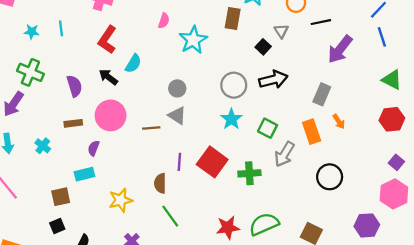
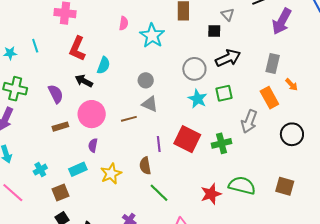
black square: (263, 47) -> (214, 31), turned -32
green square: (268, 128) -> (224, 93), moved, turned -30
cyan cross: (43, 146) -> (40, 170), moved, turned 32
purple semicircle: (94, 148) -> (93, 145), moved
yellow star: (121, 200) -> (111, 174), moved
green semicircle: (264, 224) -> (242, 186), turned 48

